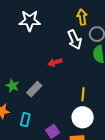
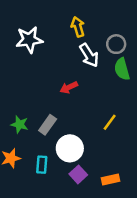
yellow arrow: (82, 17) -> (78, 27), moved
yellow line: (83, 94) -> (110, 122), turned 40
white circle: (83, 117) -> (70, 148), moved

